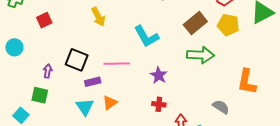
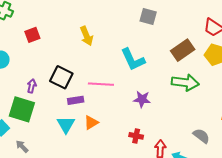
purple star: (159, 75) -> (142, 99), turned -30
green square: (40, 95) -> (22, 109), size x1.5
red cross: (159, 104) -> (136, 136), moved

